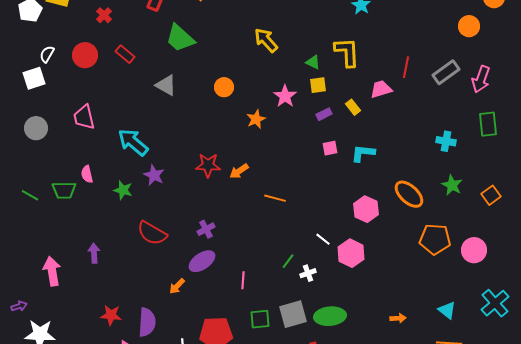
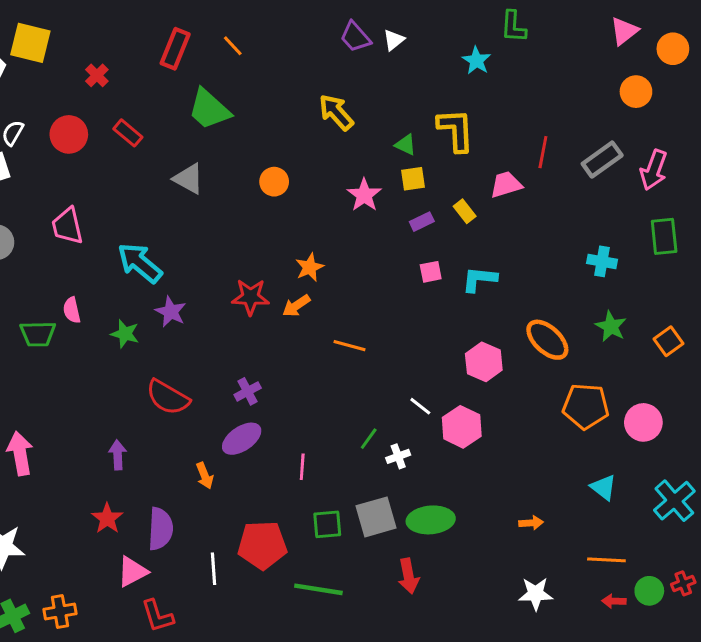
orange star: (256, 119) -> (310, 267), moved
purple arrow: (94, 253) -> (118, 455), moved
orange arrow: (177, 286) -> (205, 476), turned -66
cyan triangle: (447, 310) -> (603, 487), moved
red star: (111, 315) -> (107, 518), turned 30

